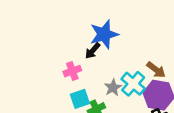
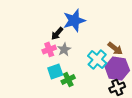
black arrow: (93, 51) -> (57, 33), moved
gray star: (113, 88) -> (64, 49), moved

